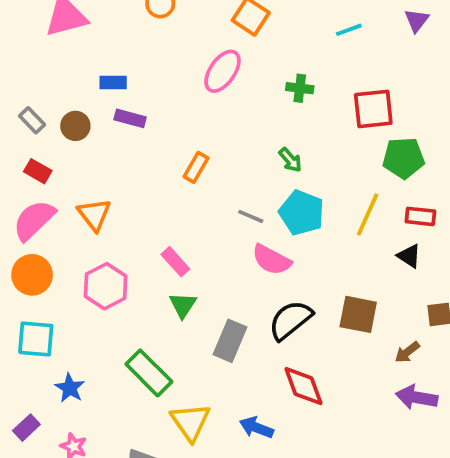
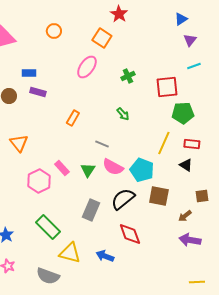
cyan line: (349, 30) -> (194, 66), moved
green cross: (300, 88) -> (128, 76), turned -32
cyan pentagon: (302, 213) -> (142, 170), moved
pink hexagon: (106, 286) -> (39, 181), moved
green triangle: (183, 305) -> (88, 170), moved
yellow triangle: (190, 422) -> (70, 253), turned -40

